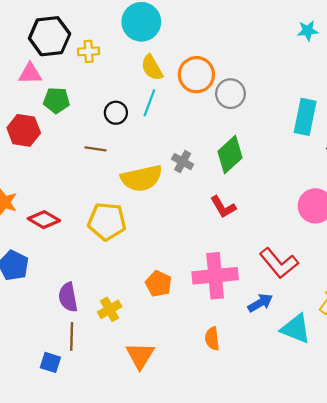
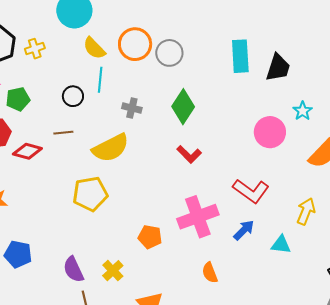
gray cross: (183, 162) -> (132, 108), moved
red diamond: (44, 220) -> (27, 151), moved
cyan triangle: (296, 329) -> (281, 245), size x0.7

